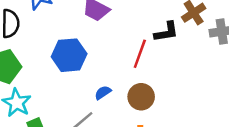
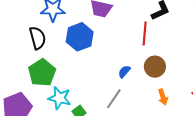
blue hexagon: (69, 55) -> (80, 37), moved

